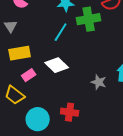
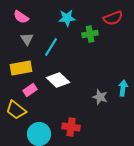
green cross: (89, 19) -> (90, 34), size x0.7
gray triangle: (11, 26) -> (27, 39), moved
cyan line: (61, 32) -> (51, 47), moved

